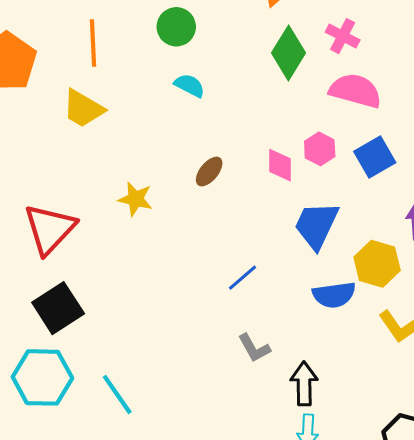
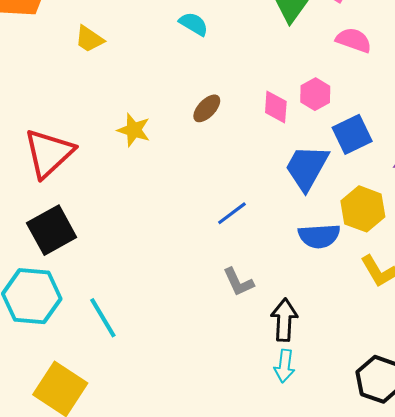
pink semicircle: (355, 91) -> (354, 40), size x0.7
yellow trapezoid: (83, 109) -> (89, 39), size x0.7
blue square: (375, 157) -> (352, 134), moved

